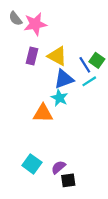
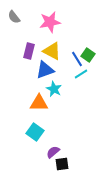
pink star: (35, 24) -> (50, 22), moved
blue triangle: (64, 79) -> (45, 70), moved
cyan square: (32, 164) -> (35, 132), moved

